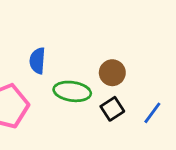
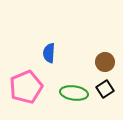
green ellipse: (72, 91) -> (74, 93), moved

